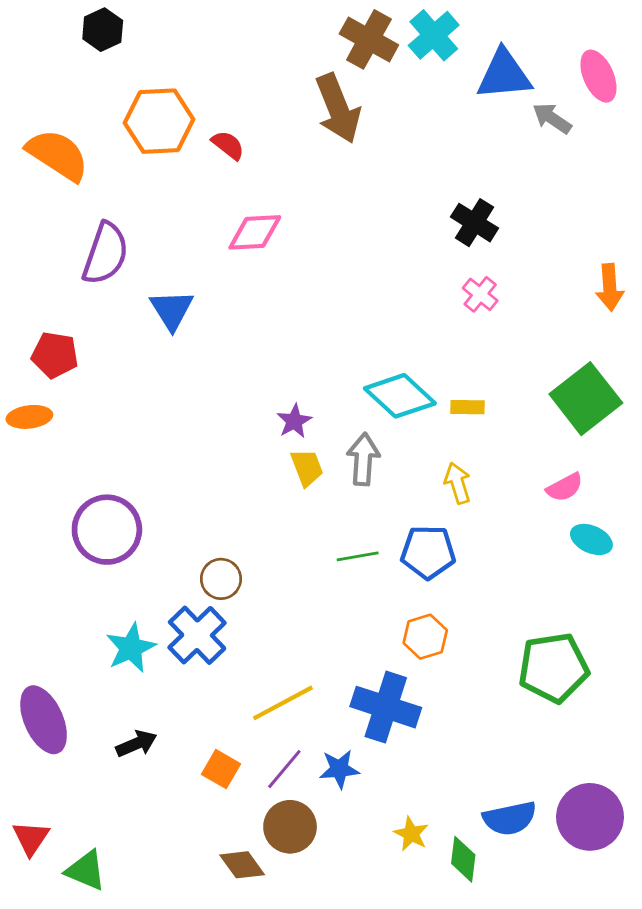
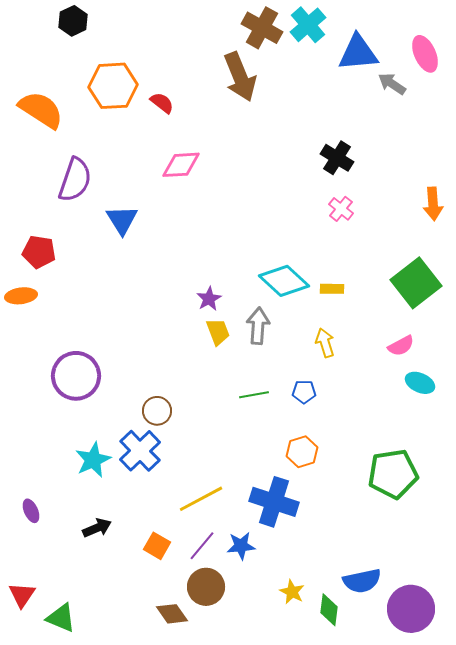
blue pentagon: (428, 552) -> (304, 392), size x0.6
purple ellipse: (44, 720) -> (31, 511), size x0.5
purple circle: (590, 817) -> (411, 609), moved

